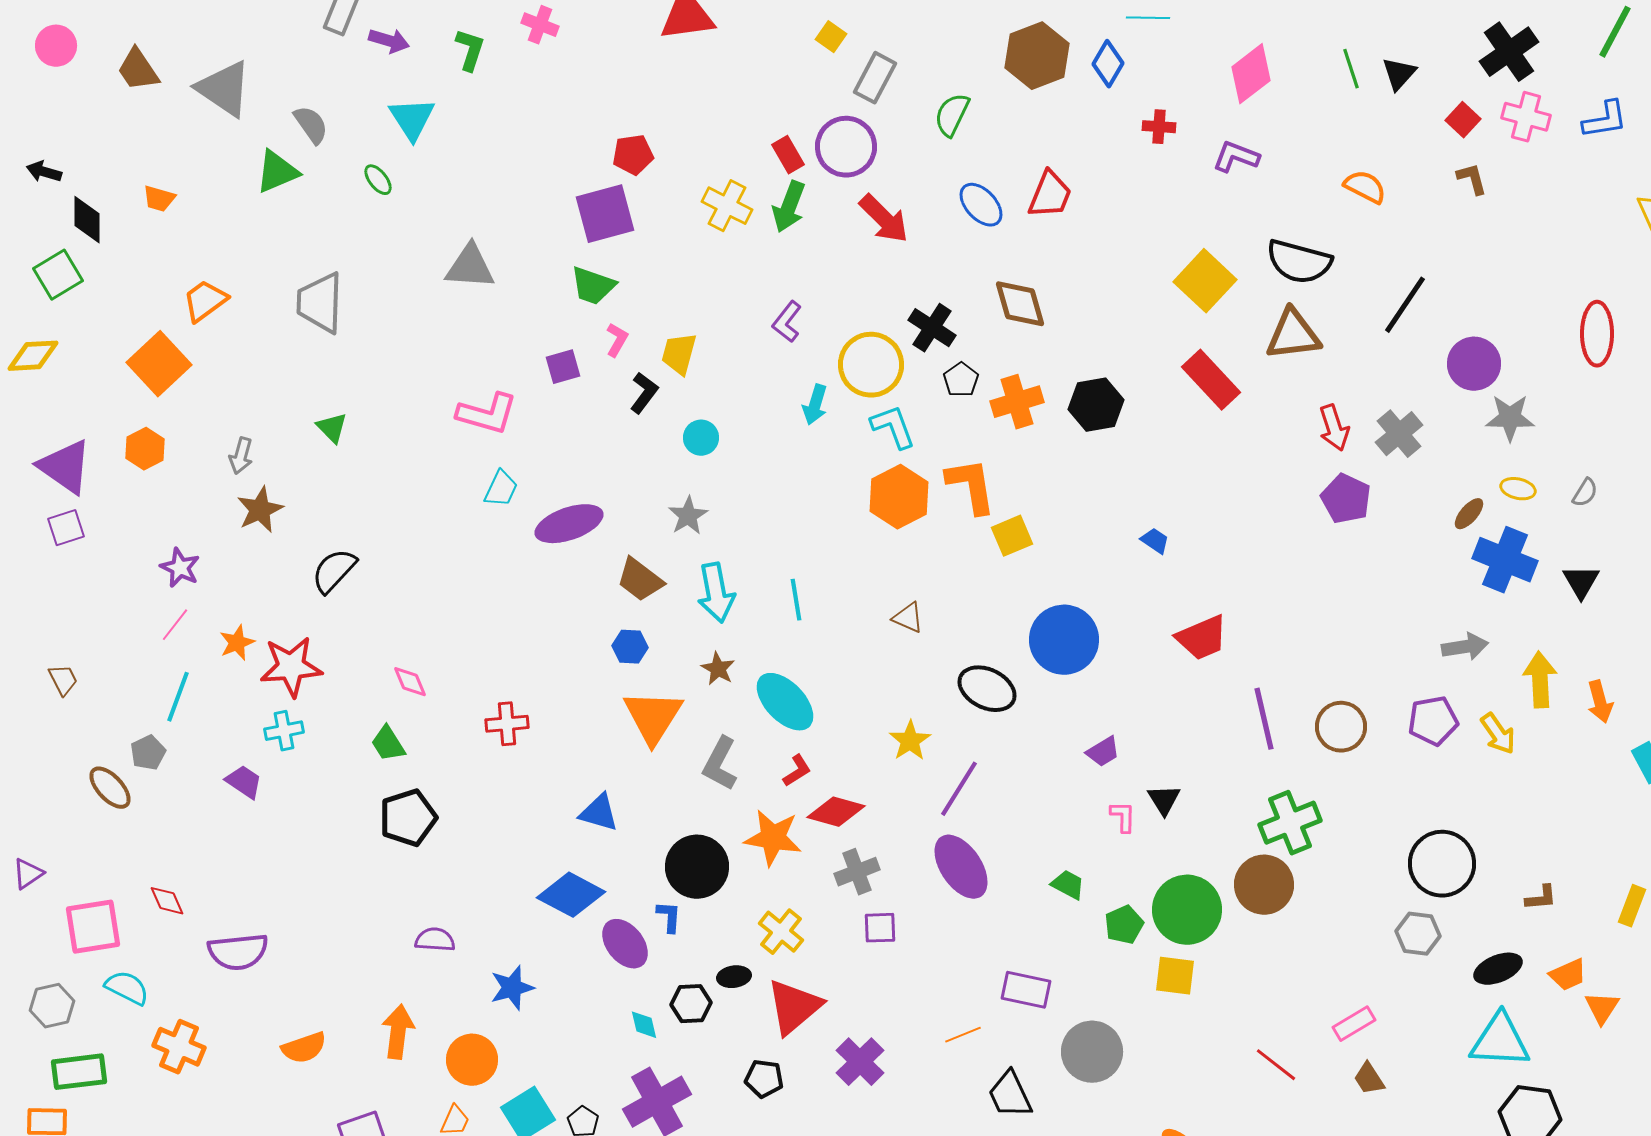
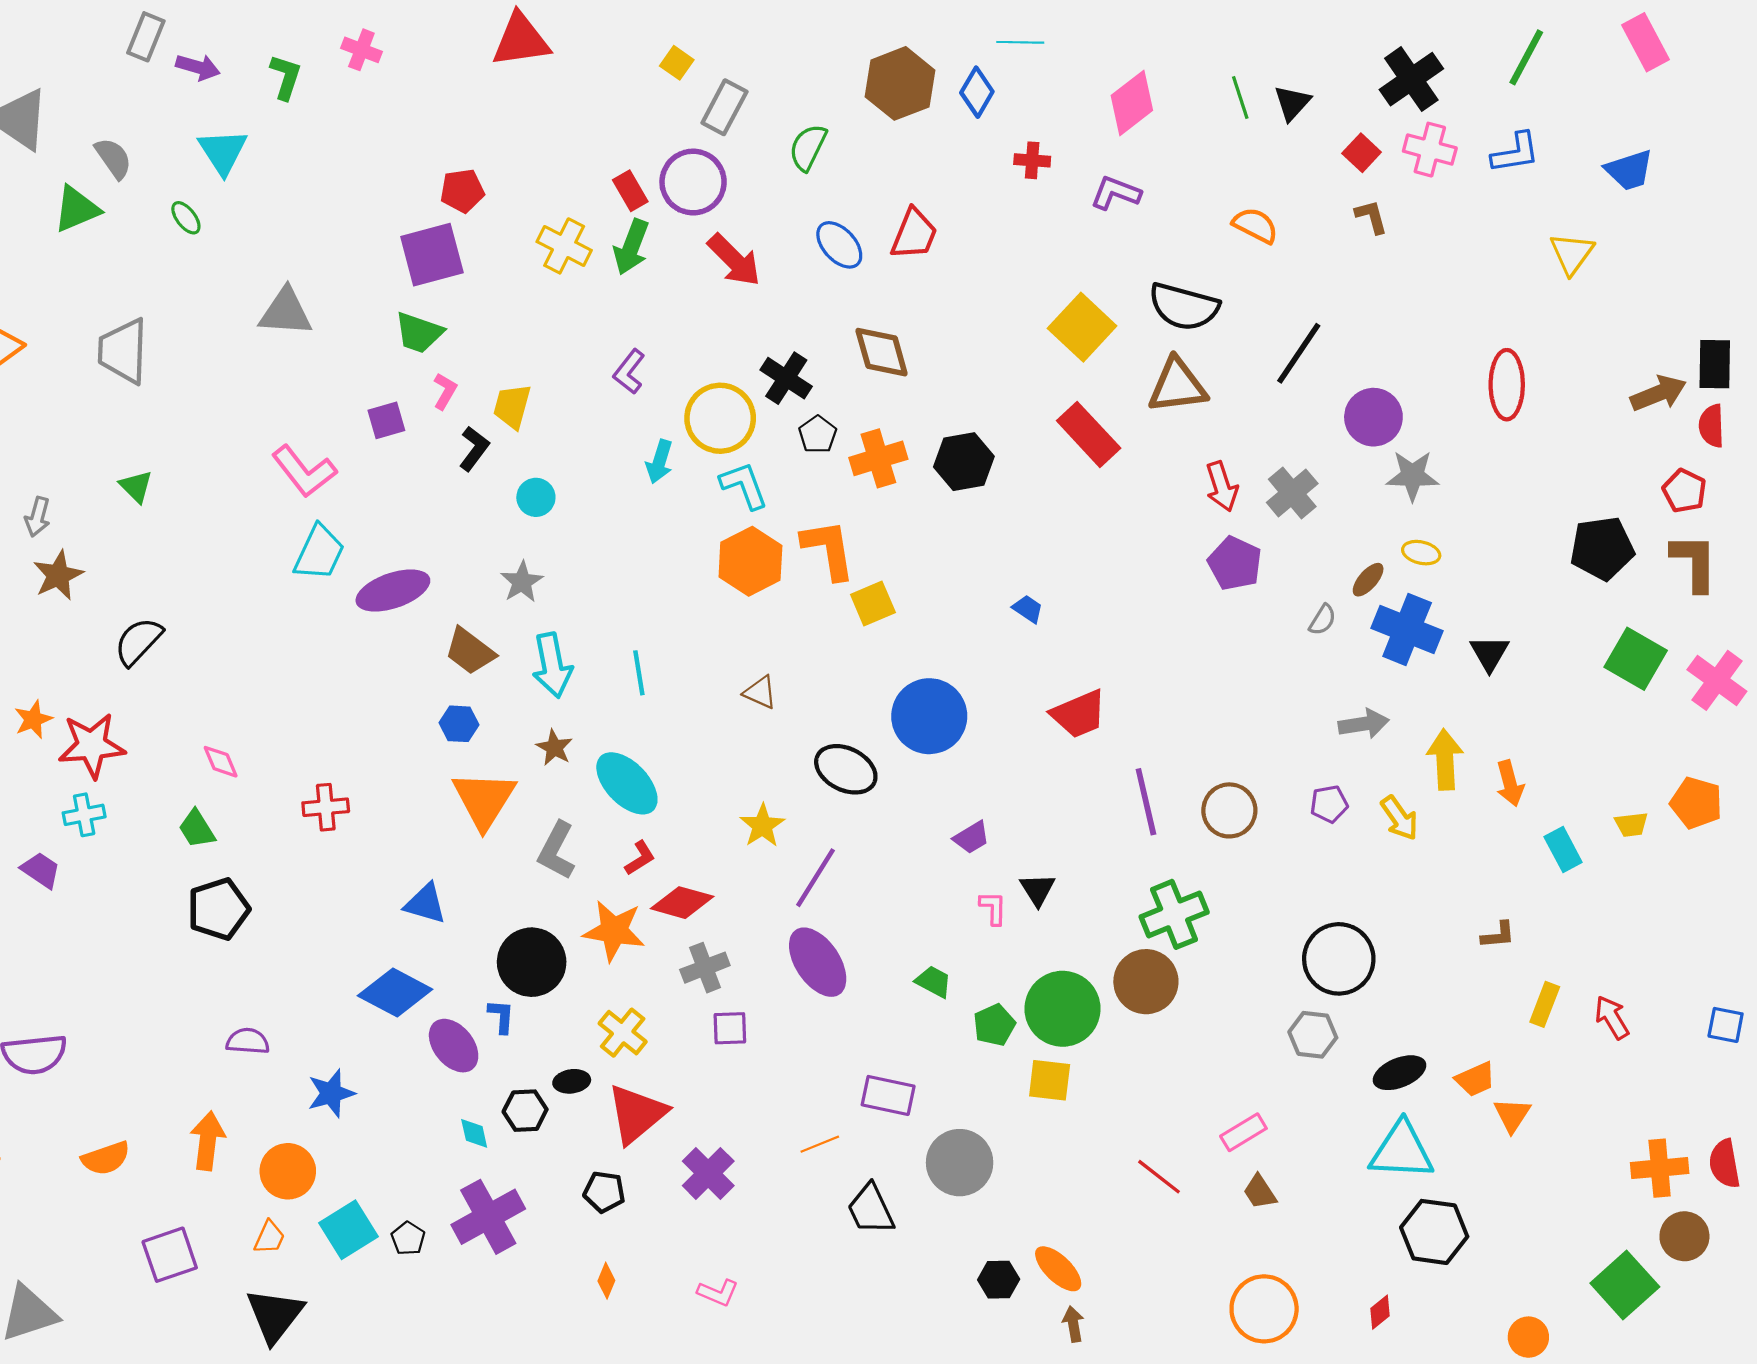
pink L-shape: (487, 414) -> (304, 471), turned 36
cyan trapezoid: (501, 489) -> (319, 553), size x1.4
gray semicircle: (1585, 493) -> (1323, 620), moved
purple pentagon: (1433, 721) -> (1329, 804), size x0.7
brown L-shape: (1541, 898) -> (1498, 935), moved

